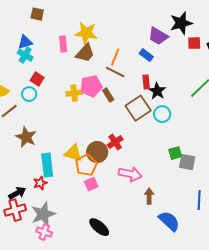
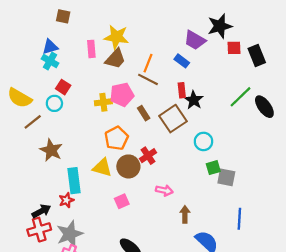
brown rectangle: (108, 95) -> (144, 113), moved
cyan circle: (162, 114) -> (203, 141), moved
orange pentagon: (86, 165) -> (116, 138), moved
pink arrow: (130, 174) -> (164, 190), size x0.7

